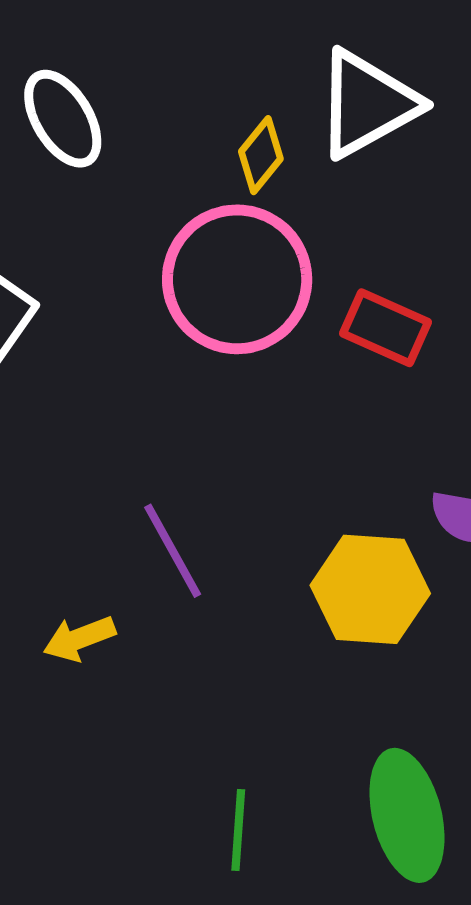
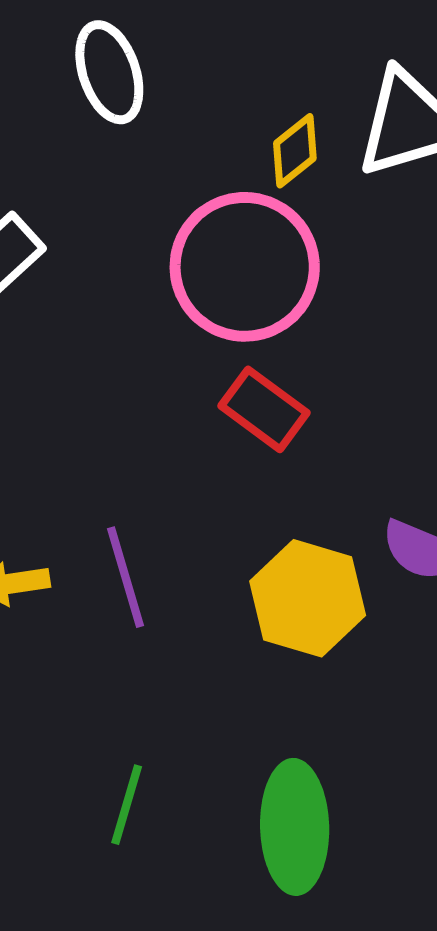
red rectangle: (385, 328) -> (264, 409), moved
purple line: (173, 551) -> (126, 577), moved

